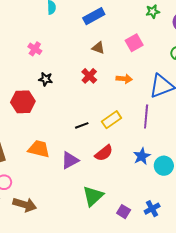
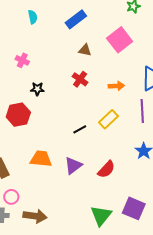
pink square: (134, 43) -> (120, 40), size x1.4
orange arrow: (124, 79) -> (116, 86), moved
red semicircle: (104, 153) -> (106, 169), moved
green triangle: (93, 196) -> (101, 216), moved
purple square: (124, 212) -> (134, 208), size x1.6

